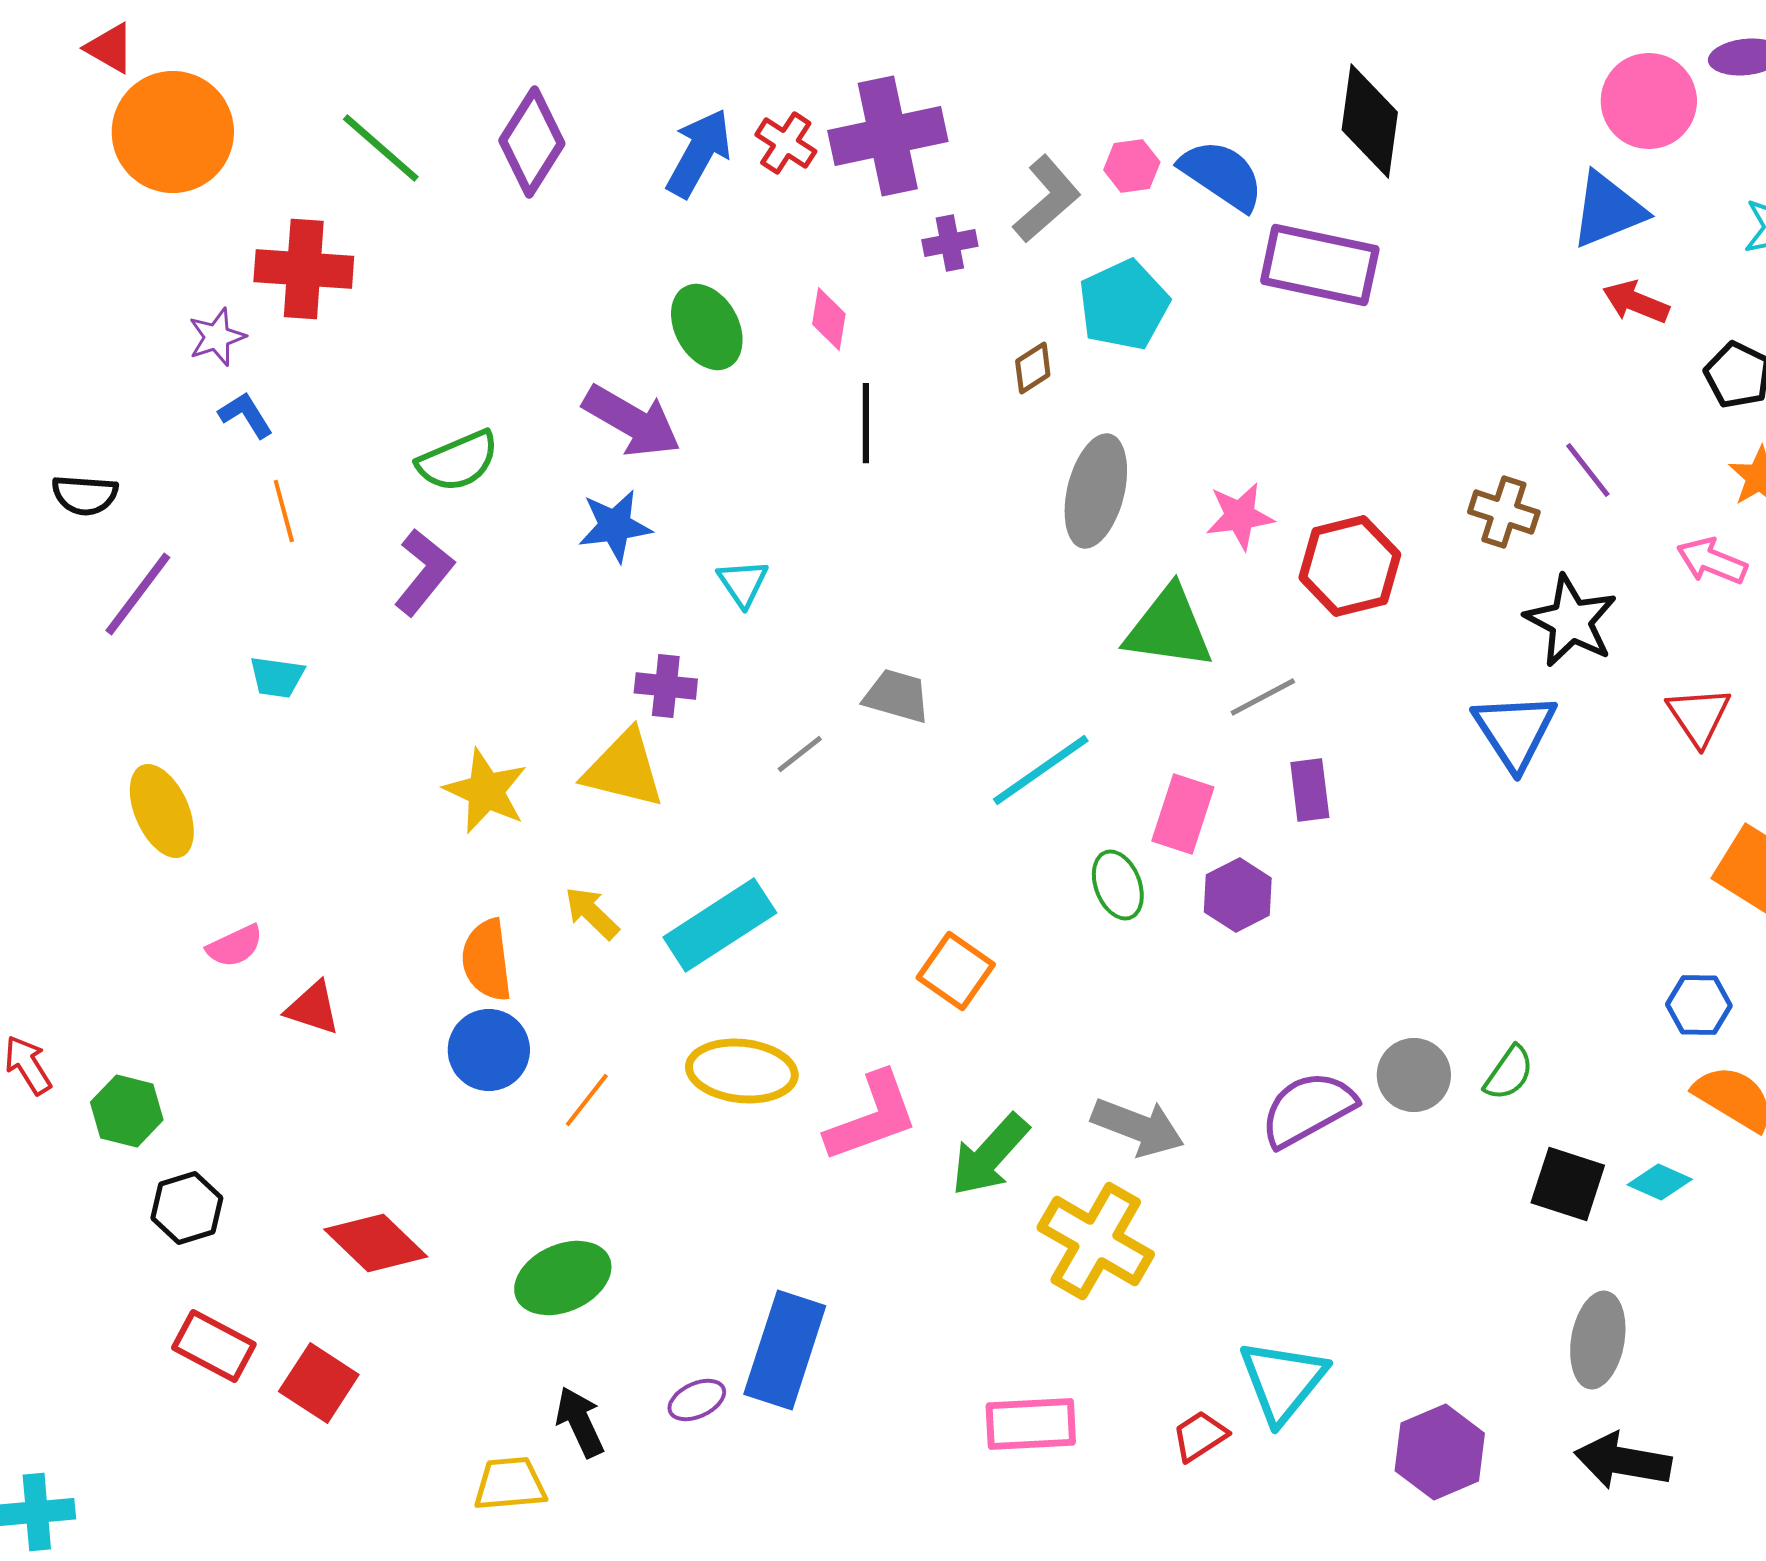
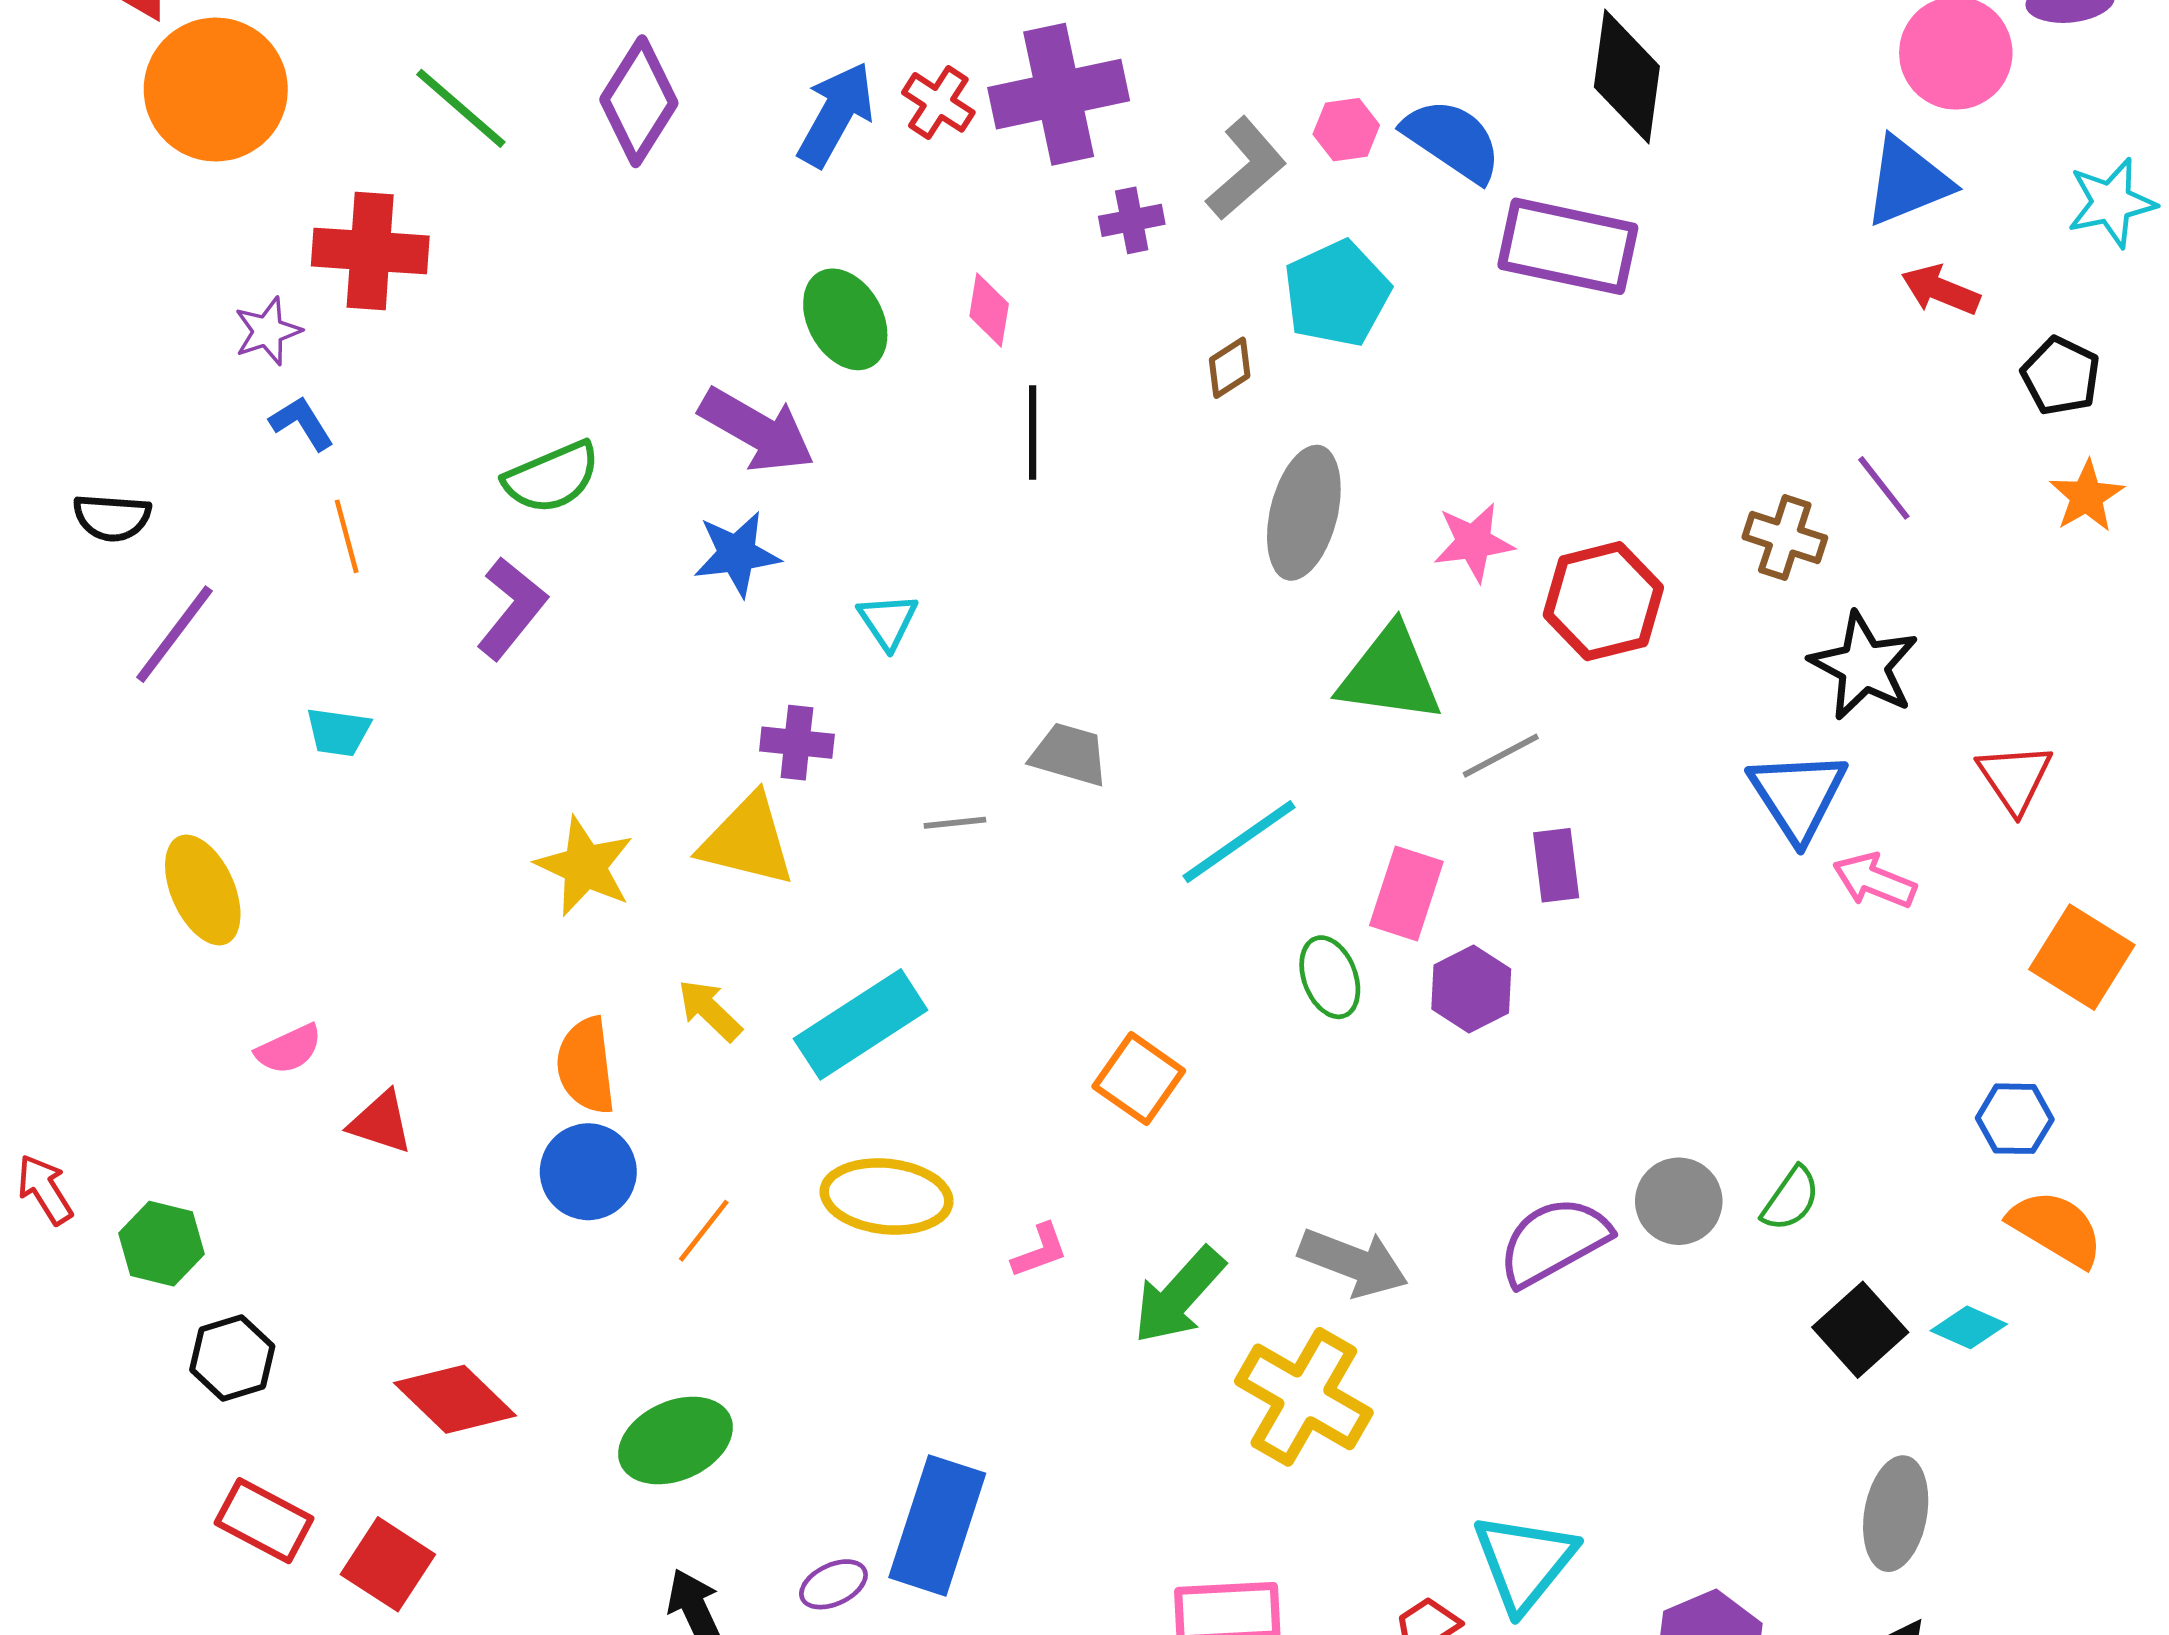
pink arrow: (1712, 561) -> (1874, 881), moved
gray line: (800, 754) -> (955, 823), turned 32
pink L-shape: (872, 1117) -> (1040, 1251), size x0.5
black square: (1568, 1184) -> (1860, 1330), turned 30

